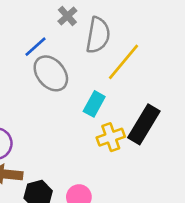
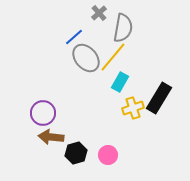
yellow line: (124, 62) -> (113, 57), moved

